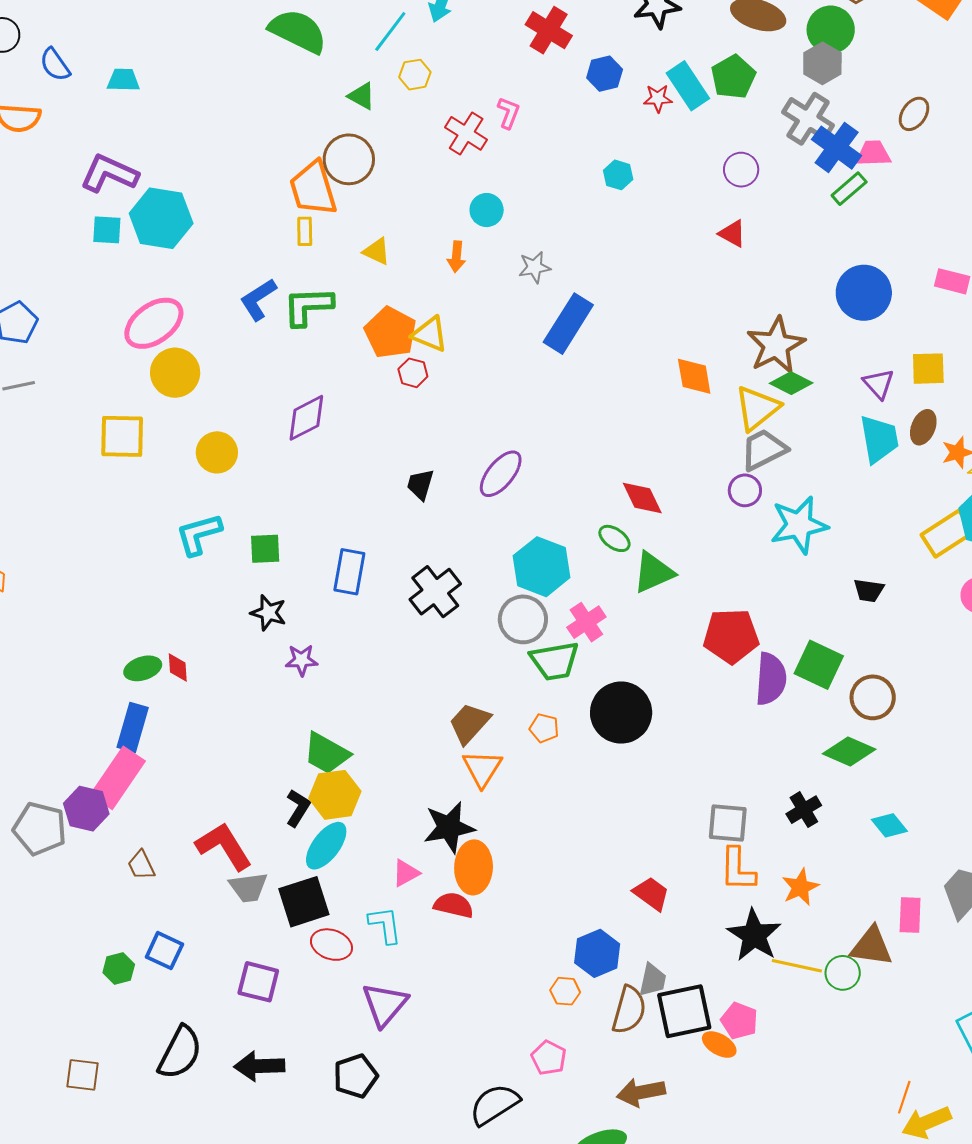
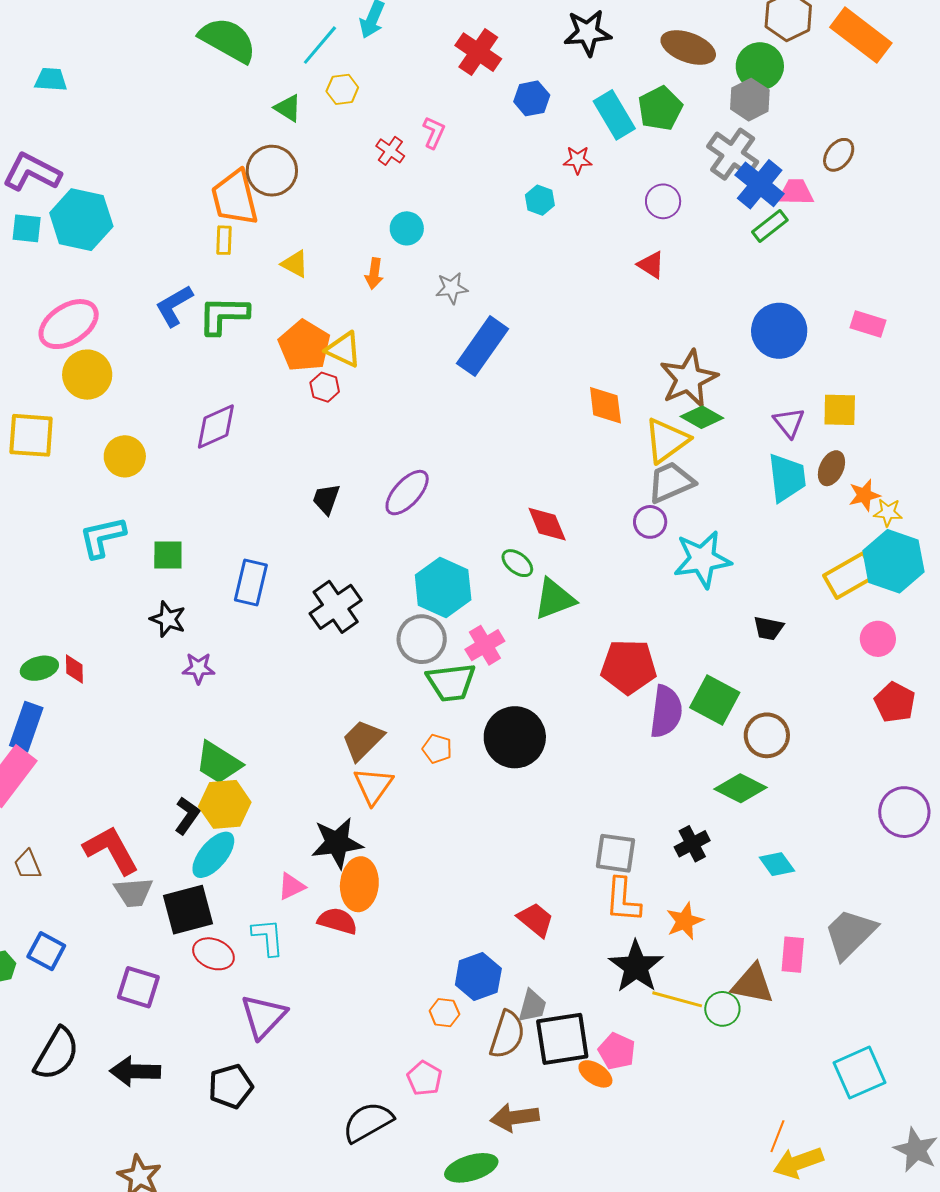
red star: (658, 98) -> (578, 160), moved
red cross: (466, 133) -> (390, 151), size x0.7

